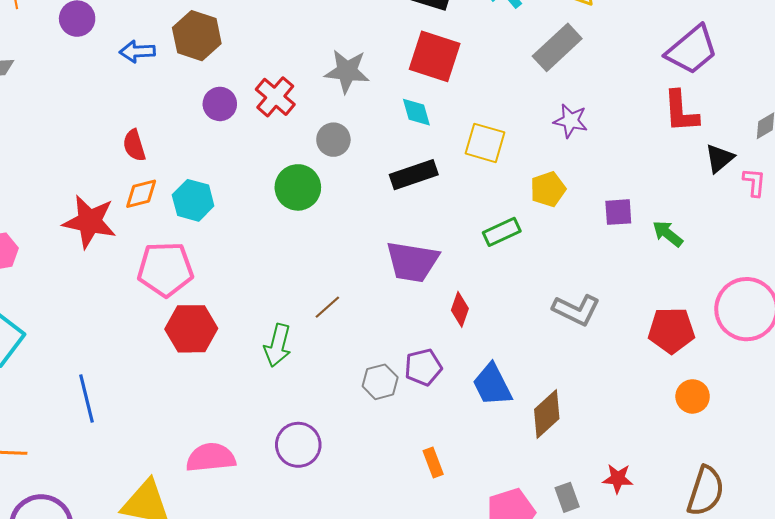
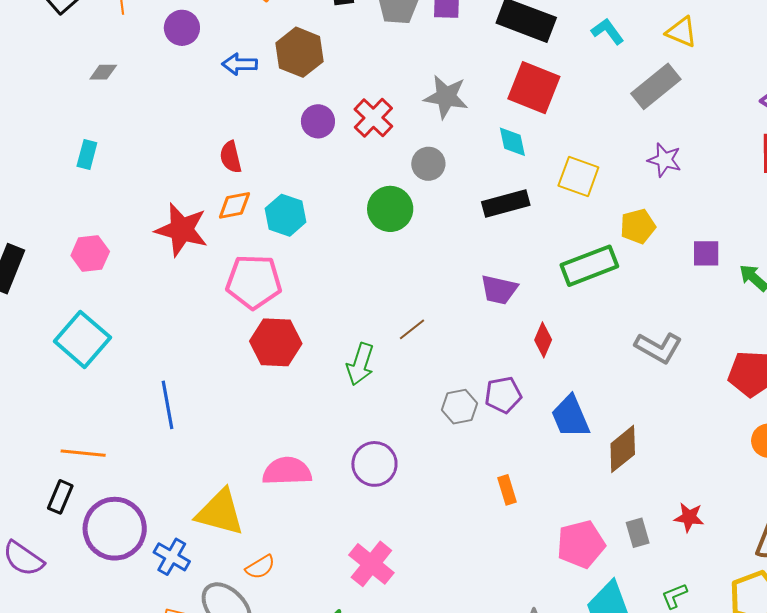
green rectangle: (502, 232) -> (589, 266), size x1.5
purple trapezoid: (412, 262) -> (499, 290), size x0.7

